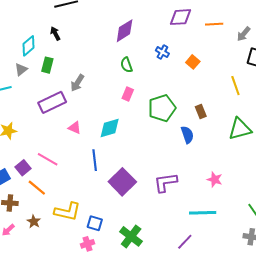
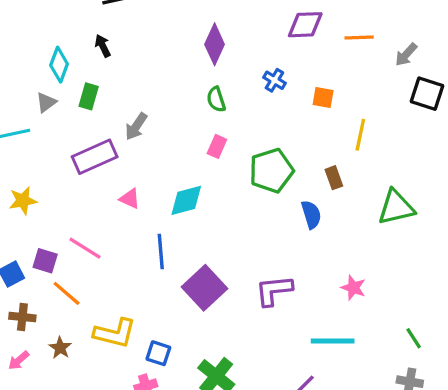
purple diamond: (125, 31) -> (215, 44), turned -35
cyan diamond: (28, 46) -> (59, 65), turned -30
orange square: (193, 62) -> (323, 97), turned -32
yellow line: (235, 86) -> (360, 135), moved, turned 30
purple square: (23, 168) -> (45, 261), turned -35

